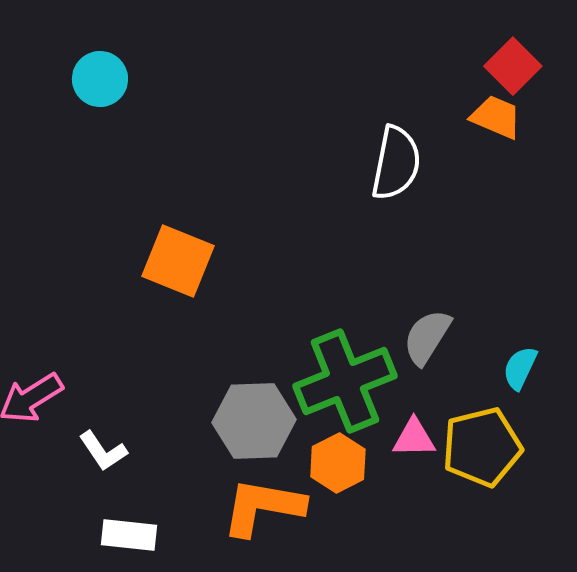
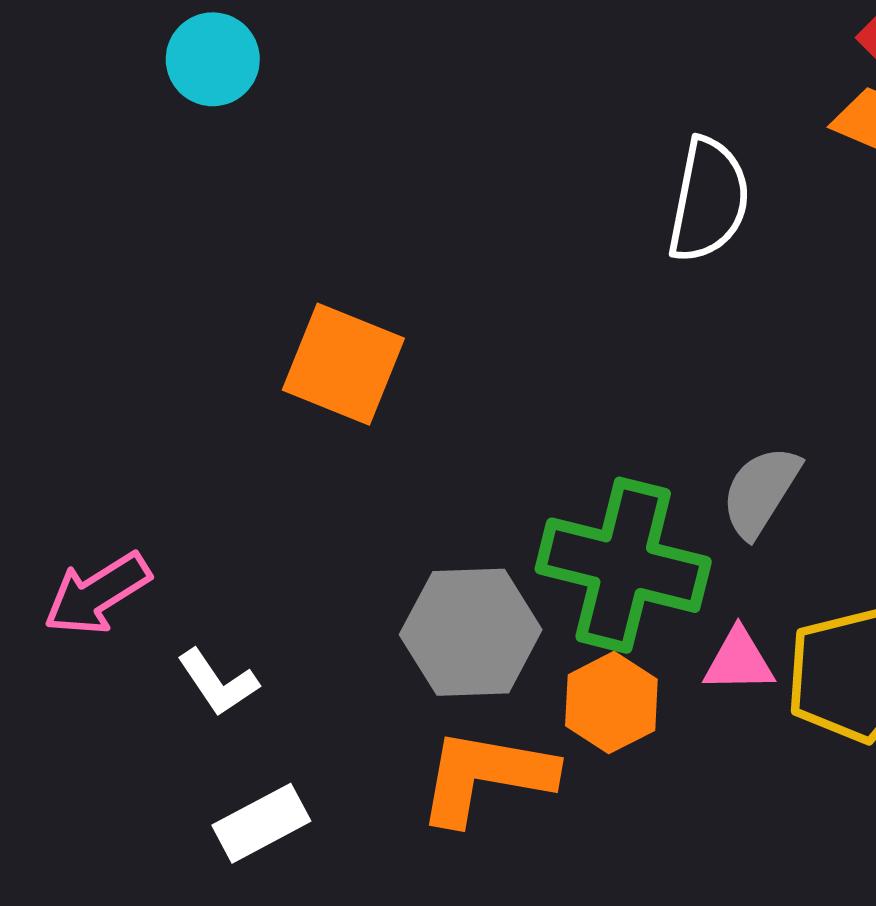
green cross: (345, 381) -> (623, 565), turned 36
white rectangle: (129, 535) -> (261, 823), turned -34

